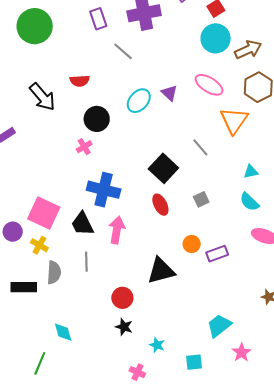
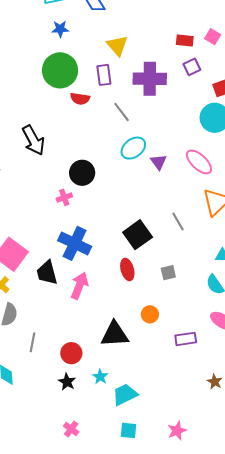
green circle: (35, 26) -> (60, 70), moved
red semicircle: (80, 81) -> (80, 99), moved
cyan ellipse: (139, 101) -> (133, 148), moved
purple rectangle: (217, 254) -> (186, 339), moved
gray line: (86, 262) -> (33, 342), moved
cyan trapezoid: (219, 326) -> (125, 395), moved
cyan star: (157, 345) -> (100, 377), moved

